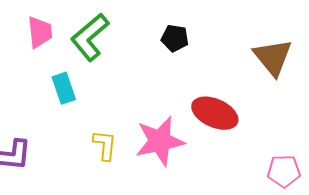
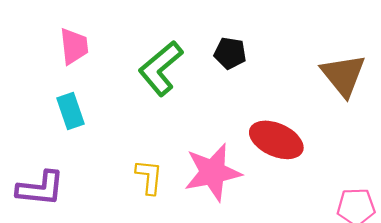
green L-shape: (90, 37) -> (161, 68), moved
cyan rectangle: (64, 88) -> (71, 111), moved

